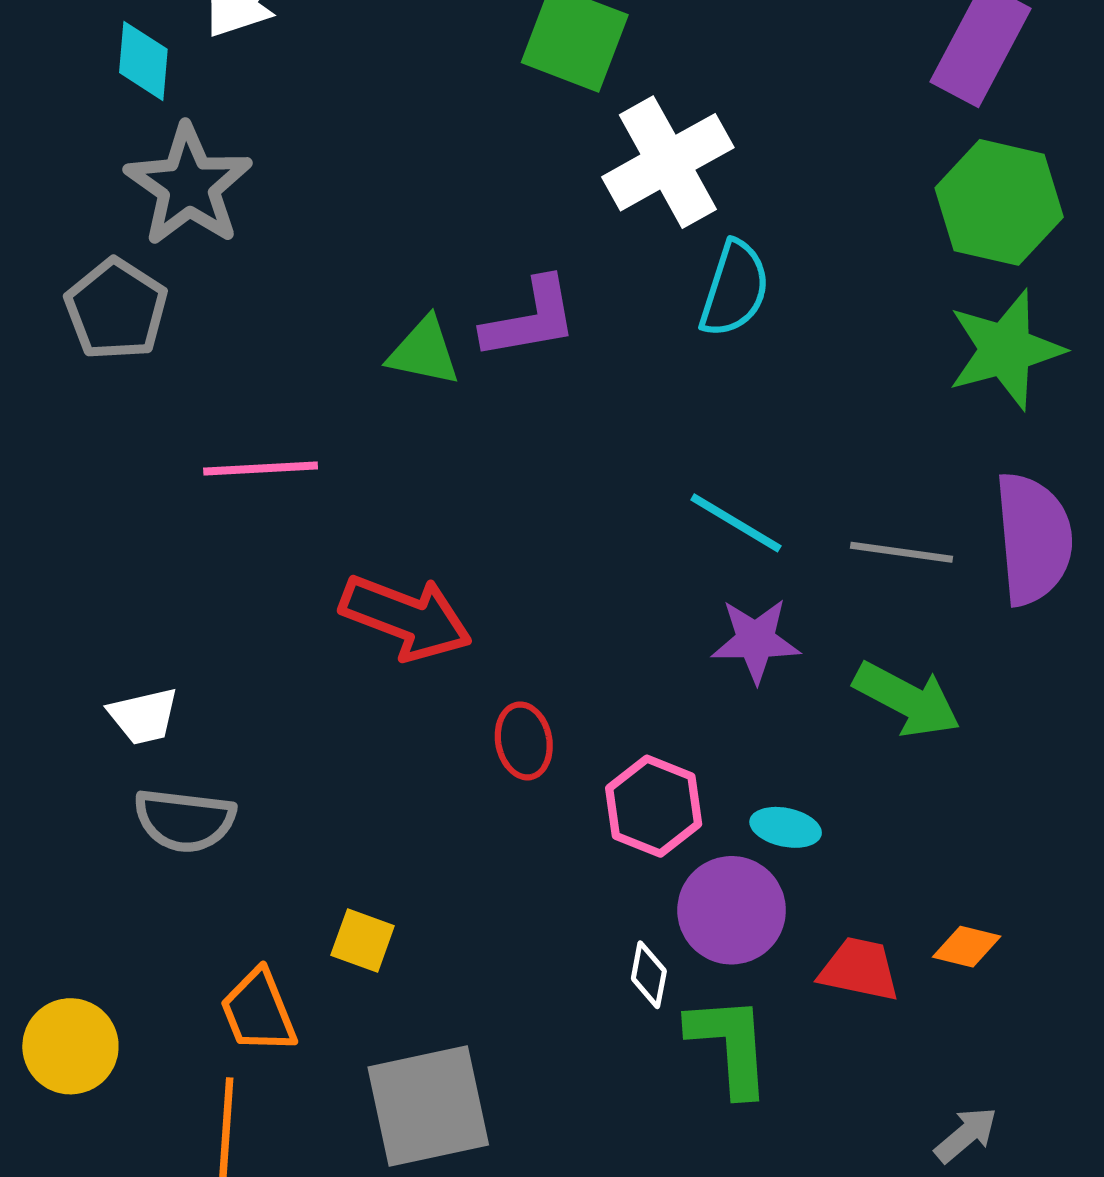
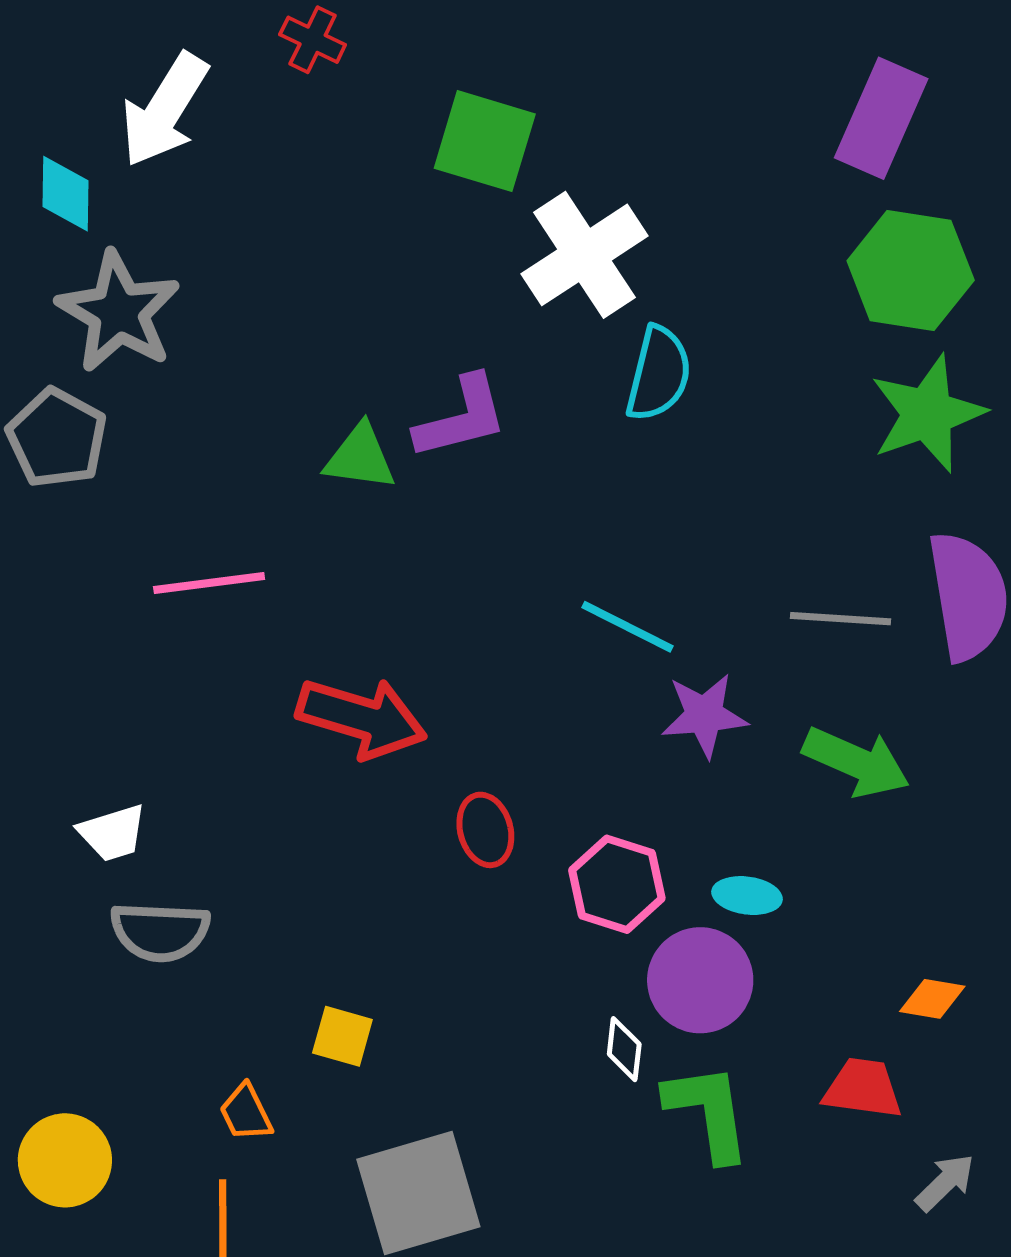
cyan line: (736, 523) -> (628, 627), moved
red trapezoid: (859, 969) -> (863, 1088), moved
orange trapezoid: (258, 1011) -> (246, 1113), size x0.7

